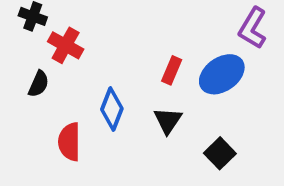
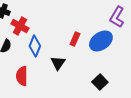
blue diamond: (112, 109) -> (35, 46), moved
black triangle: (168, 121) -> (58, 63), moved

